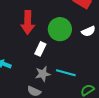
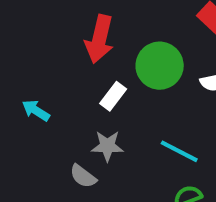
cyan line: (66, 73) -> (179, 151), moved

